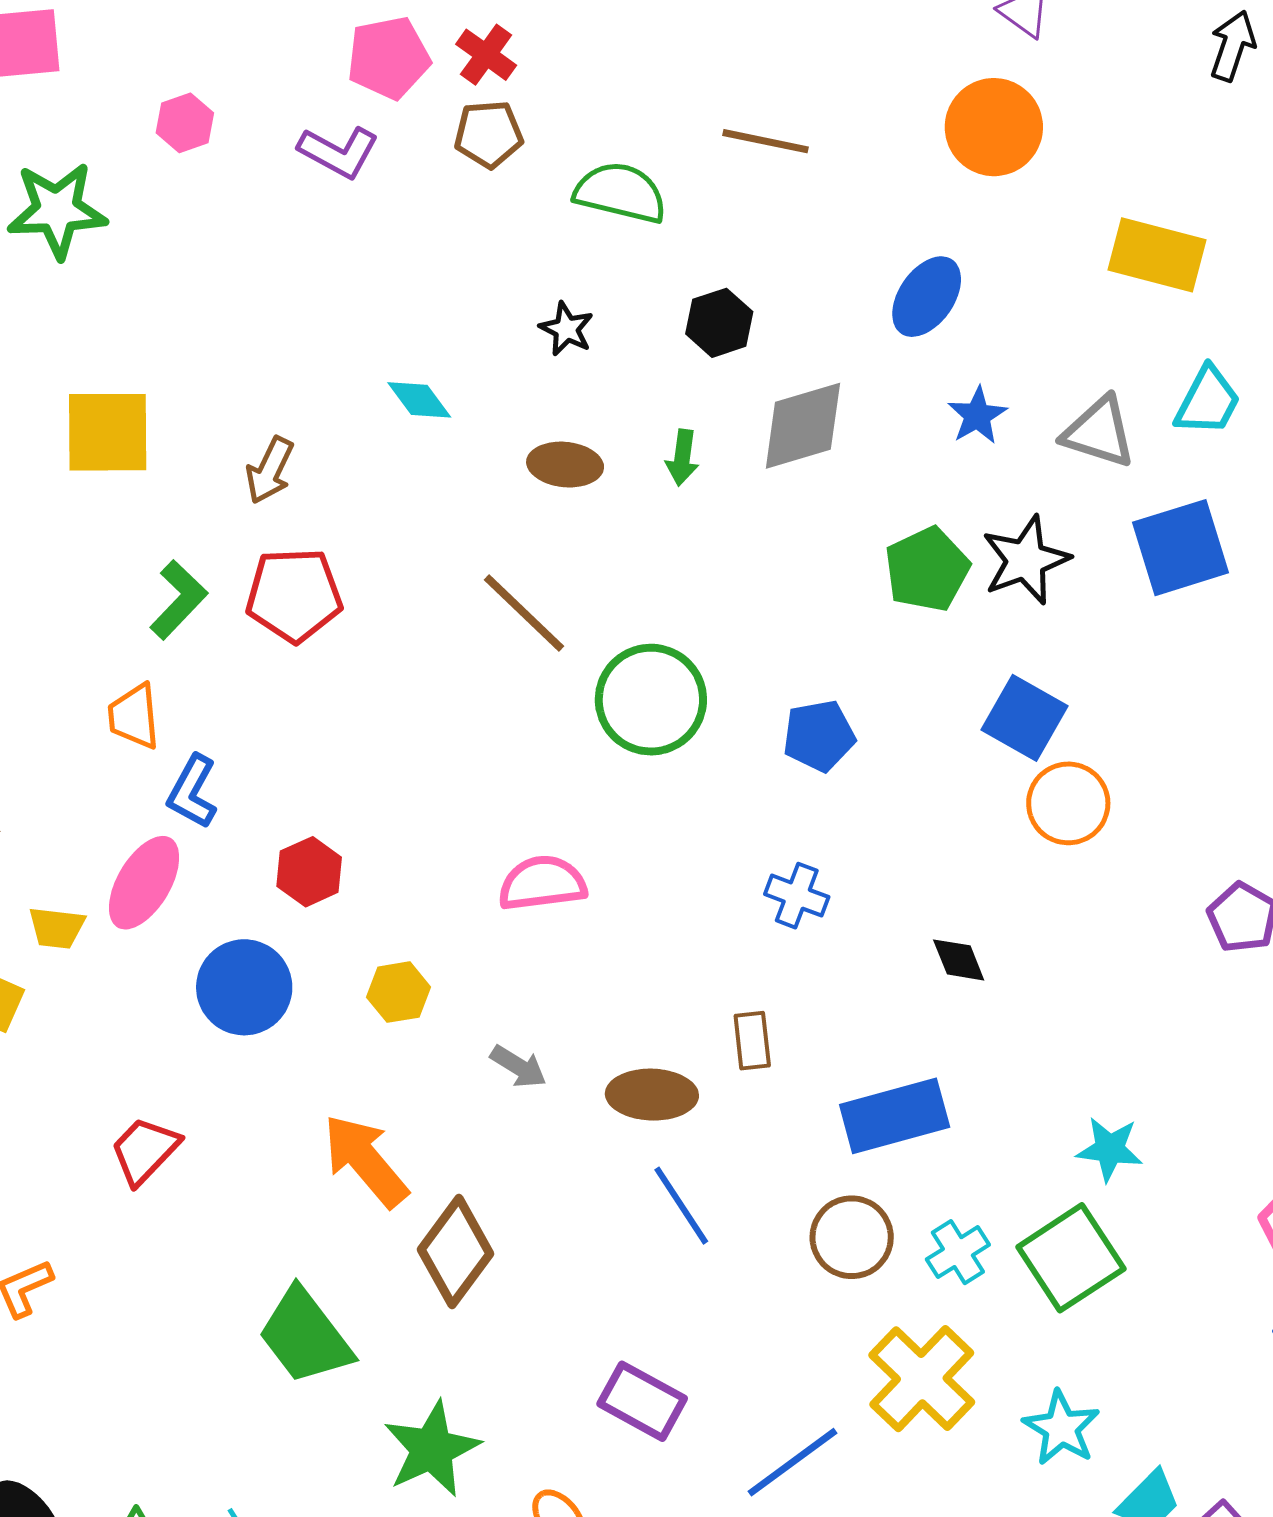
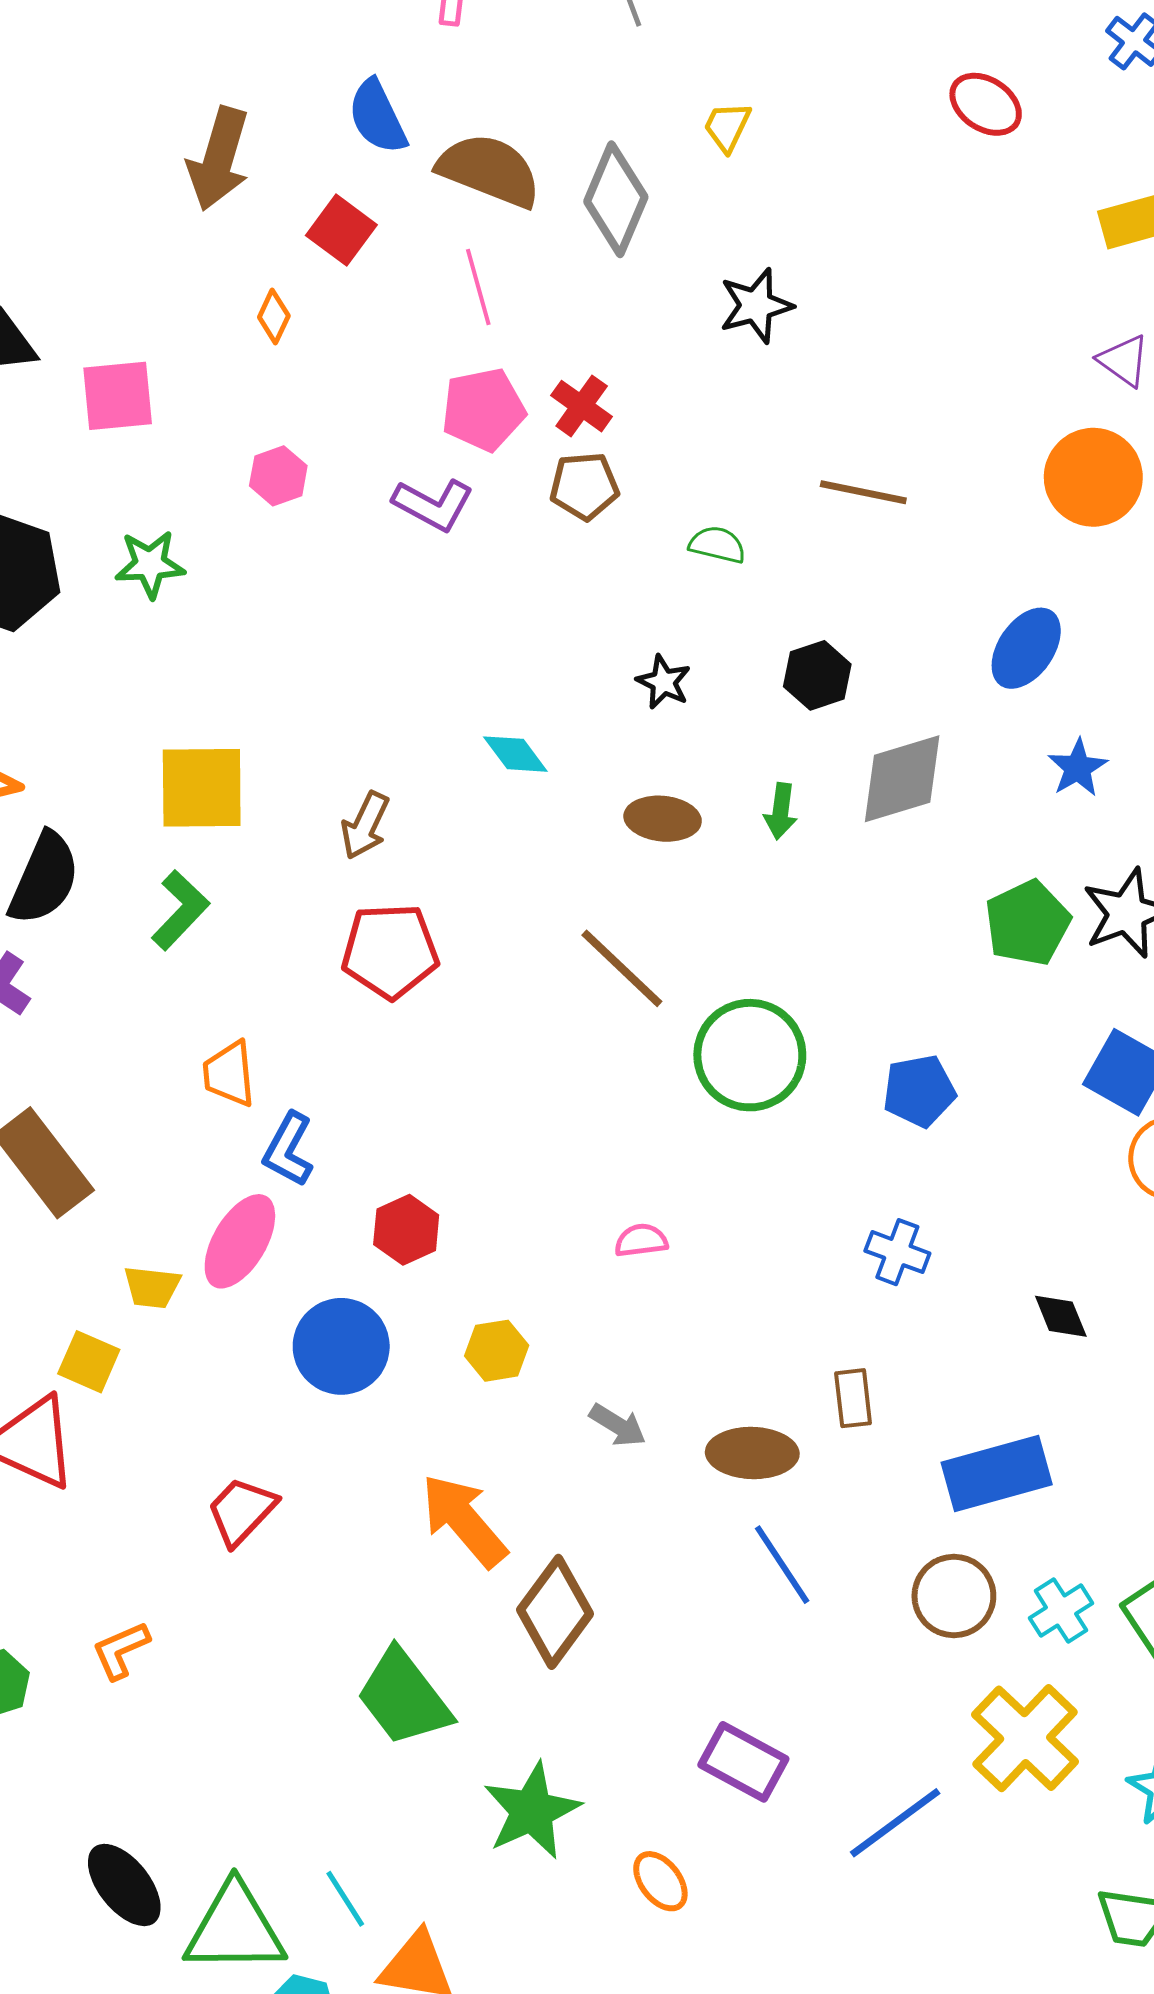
green semicircle: (620, 193) -> (717, 545), size x0.6
green star: (57, 210) -> (150, 564), size x0.7
green L-shape: (179, 600) -> (180, 910), moved
pink semicircle: (542, 883) -> (641, 1240), size x0.6

